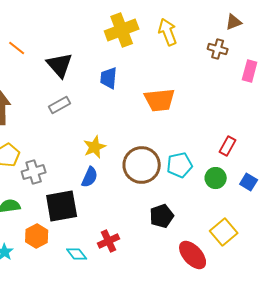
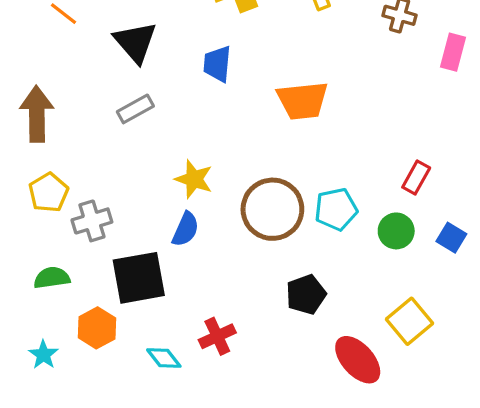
yellow star: (95, 147) -> (194, 179), turned -30

